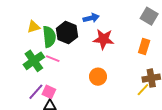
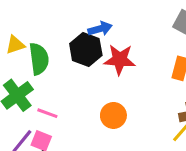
black hexagon: (67, 33) -> (86, 50), moved
pink line: (53, 59) -> (47, 113), moved

